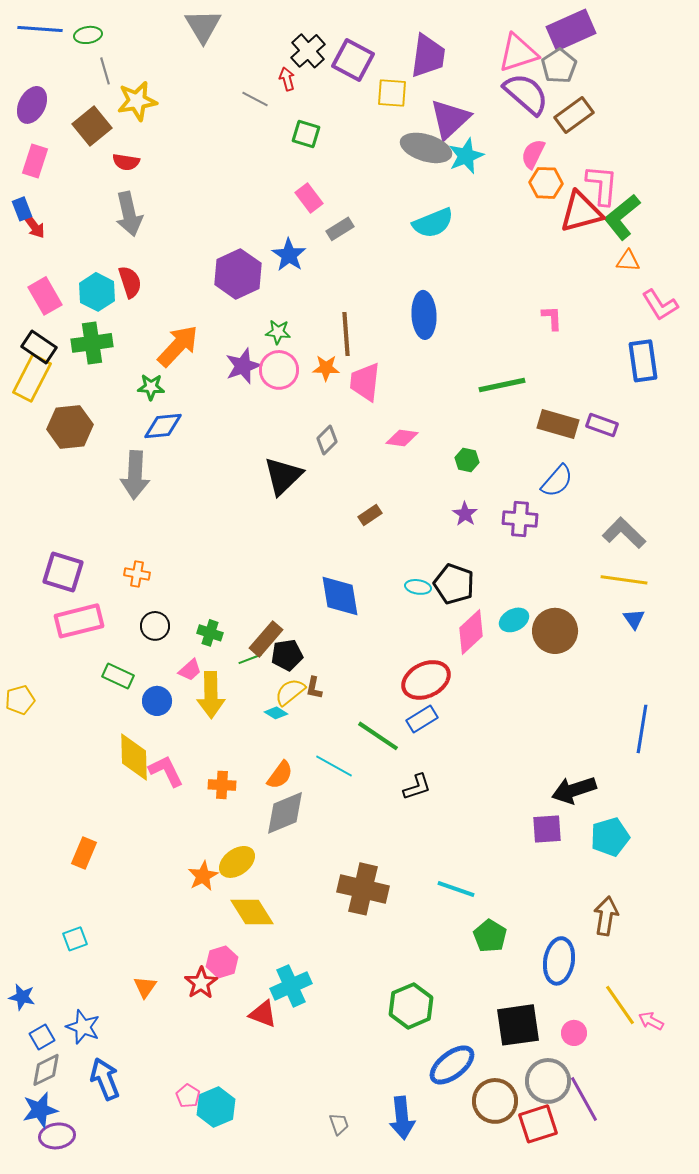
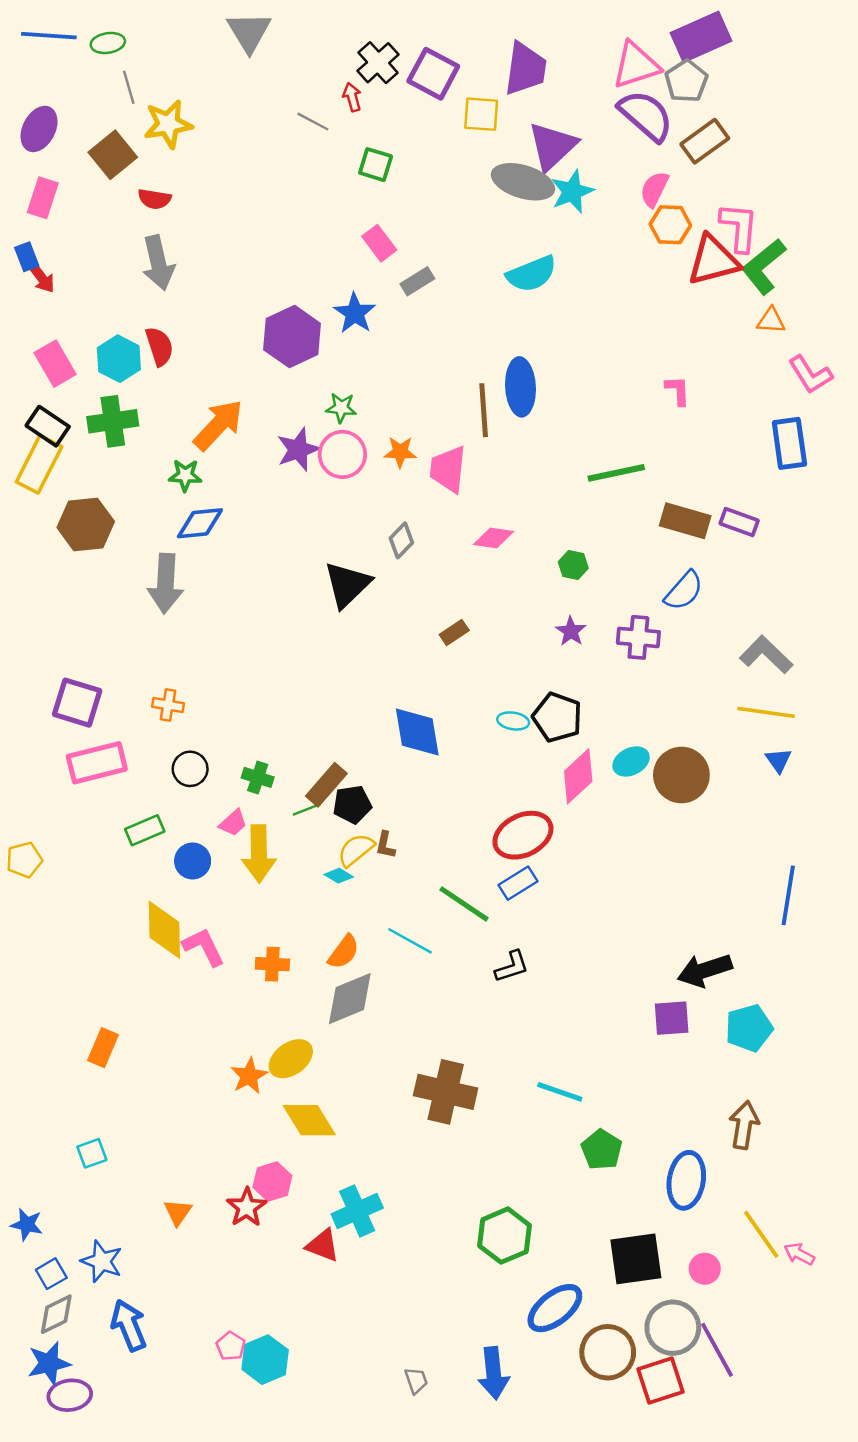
brown line: (346, 334) -> (484, 410), moved
green rectangle: (118, 676) -> (145, 830), turned -48

